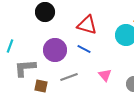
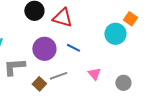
red triangle: (87, 25) -> (62, 18), moved
brown square: (41, 86) -> (39, 84), moved, turned 32

